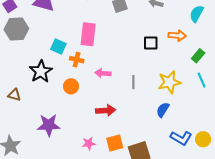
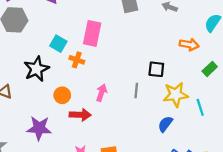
black square: (151, 43) -> (156, 69), moved
pink arrow: (103, 73) -> (102, 93), moved, turned 98
cyan line: (202, 80) -> (200, 107), moved
orange circle: (71, 86) -> (62, 95), moved
red arrow: (106, 110) -> (80, 115), moved

